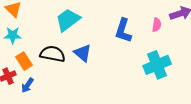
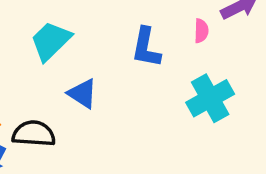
black semicircle: (53, 54) -> (34, 134), moved

